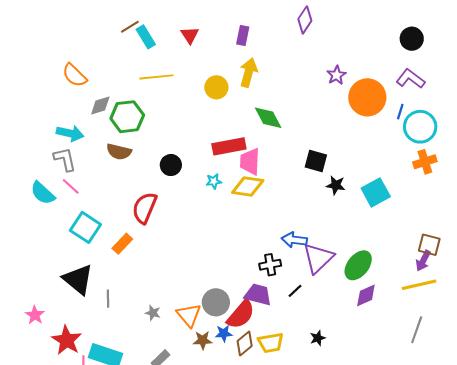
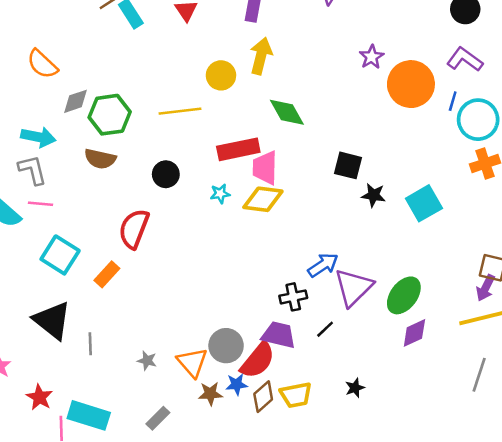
yellow line: (156, 77) -> (180, 111), moved
pink line: (71, 186) -> (40, 204), turned -36
blue arrow: (294, 240) -> (323, 265), turned 140
red star: (67, 340) -> (39, 397), size x0.7

